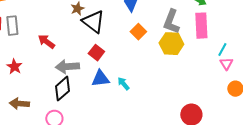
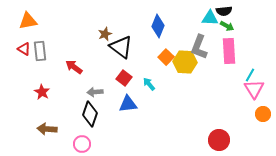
yellow hexagon: (171, 44) -> (185, 62), moved
pink triangle: (226, 64) -> (254, 89), size x1.5
gray arrow: (67, 67) -> (95, 92), size x0.7
cyan arrow: (123, 84) -> (149, 84), moved
black diamond: (62, 89) -> (90, 114), turned -30

